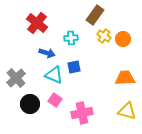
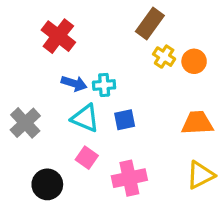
cyan cross: (71, 38) -> (104, 85), moved
blue square: (74, 67) -> (125, 120), moved
black circle: (30, 104) -> (47, 184), moved
yellow triangle: (127, 111) -> (200, 175), turned -42

